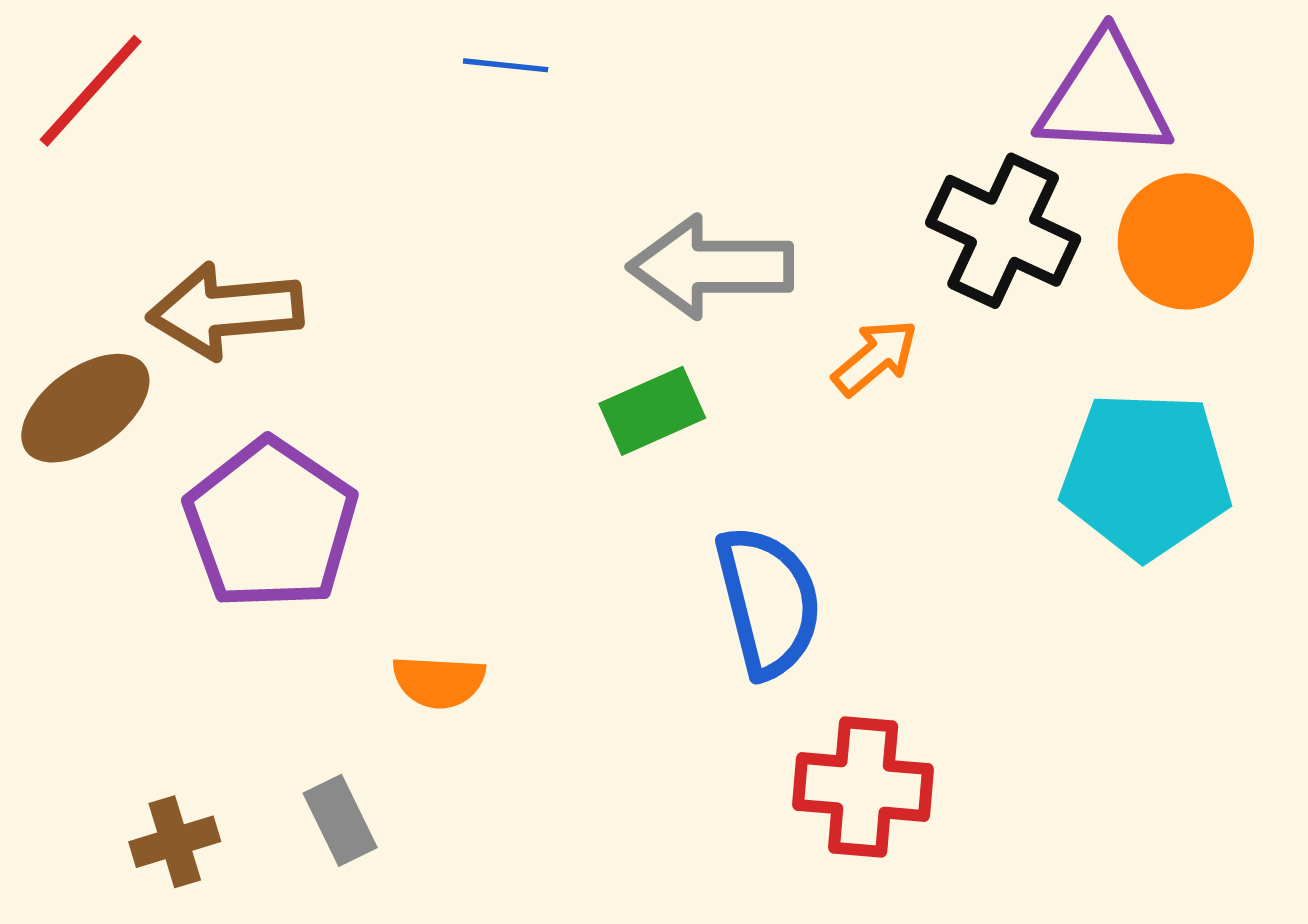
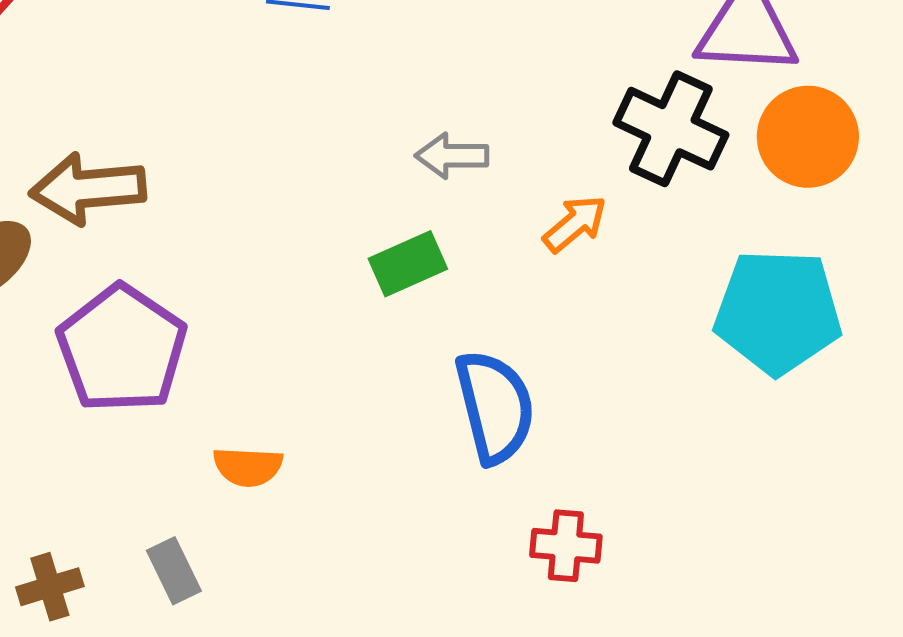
gray arrow: (711, 267) -> (452, 156), size x0.6
red cross: (863, 787) -> (566, 546), size x0.7

